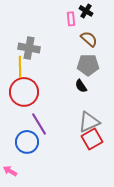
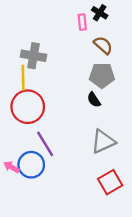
red square: (92, 139) -> (110, 182), moved
pink arrow: (10, 171) -> (11, 167), moved

